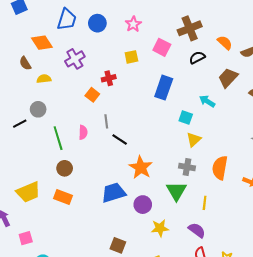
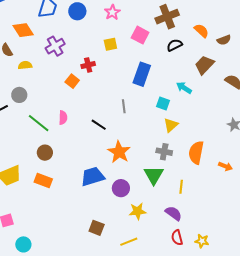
gray line: (106, 121) -> (124, 106), moved
green line: (58, 138) -> (39, 123), turned -35

